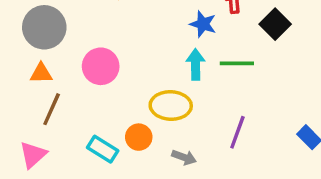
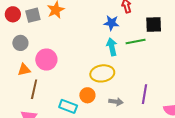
black square: (275, 24) -> (154, 24), moved, turned -36
gray circle: (44, 27) -> (20, 43), size x0.6
pink circle: (101, 66) -> (46, 60), moved
purple line: (237, 132) -> (144, 94), moved

